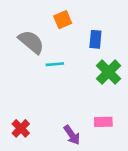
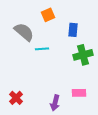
green cross: (109, 72) -> (83, 55), turned 30
purple arrow: (72, 135) -> (55, 103), turned 49

